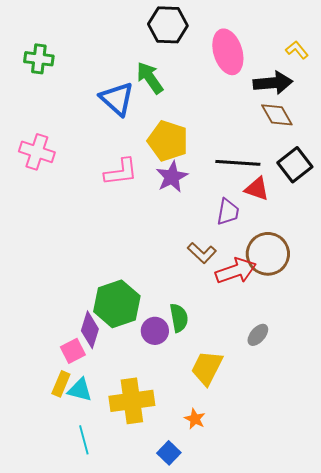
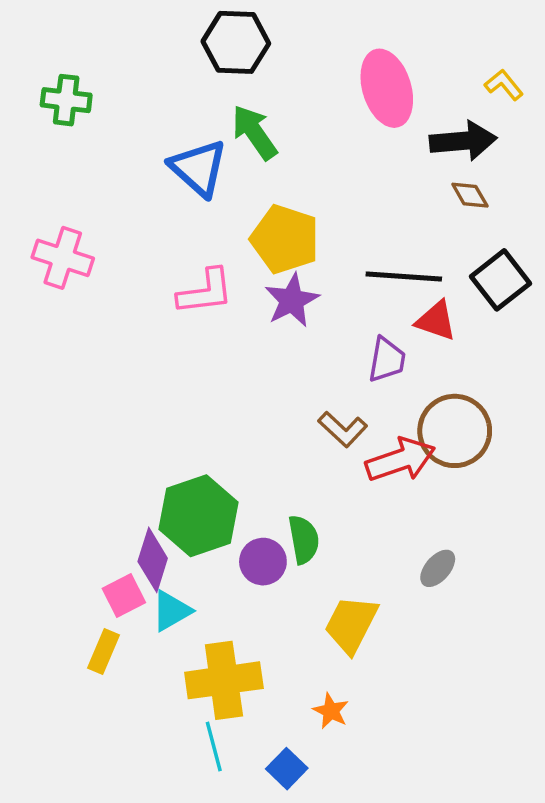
black hexagon: (168, 25) -> (236, 42), moved
brown diamond: (277, 115) -> (470, 195), size x0.7
cyan triangle: (80, 390) -> (171, 611), moved, turned -44
cyan line: (84, 440) -> (214, 747), moved

